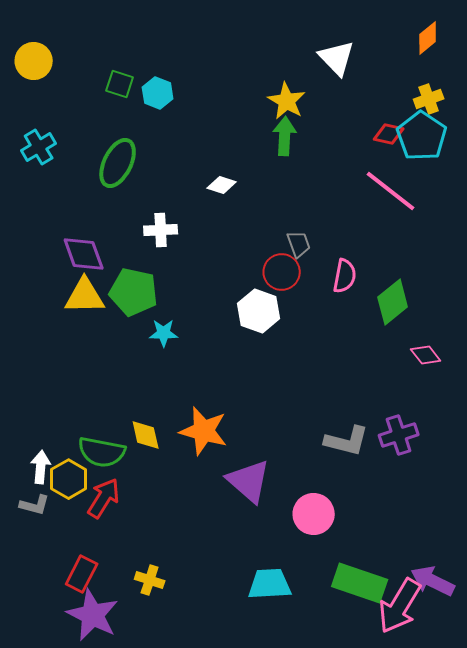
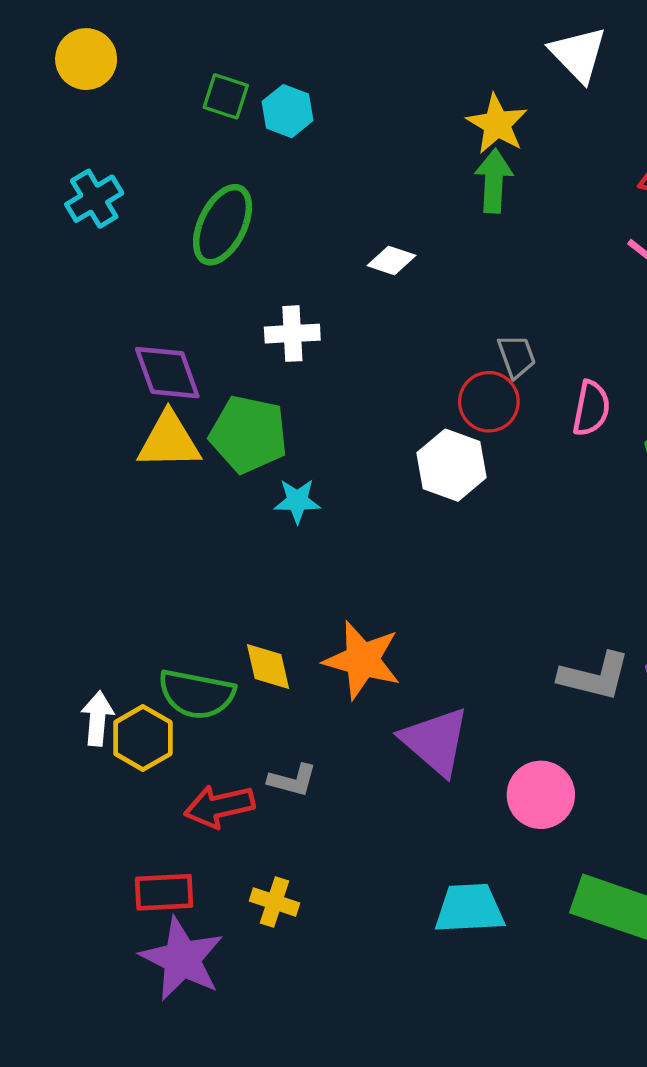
red arrow: (104, 498) -> (219, 806), moved, turned -135
gray L-shape: (35, 505) -> (292, 780), moved
red rectangle: (82, 574) -> (164, 892), turned 60

